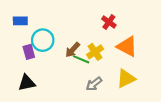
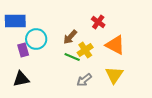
blue rectangle: (20, 21) -> (15, 21), size x1.5
brown arrow: (73, 50) -> (70, 37), moved
yellow triangle: (126, 79) -> (114, 75), turned -30

